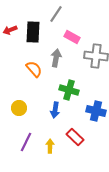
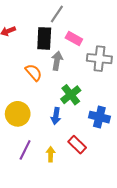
black rectangle: (33, 32) -> (44, 38), moved
green cross: (69, 90) -> (71, 95), turned 36
yellow circle: (19, 108) -> (18, 114), size x1.5

